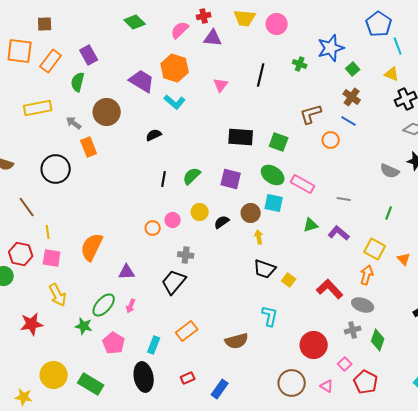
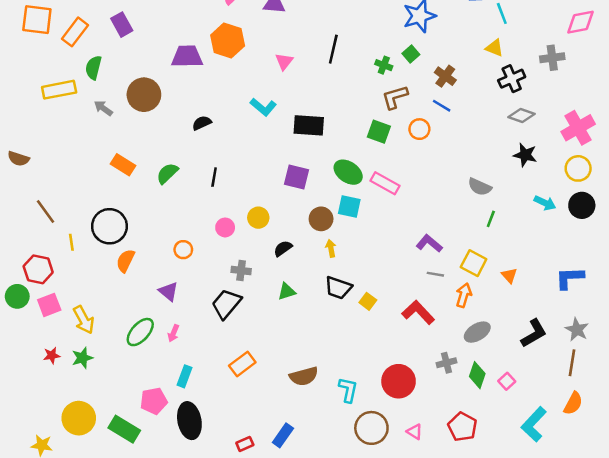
green cross: (300, 64) -> (384, 65), moved
green square: (353, 69) -> (411, 54), moved
purple trapezoid: (142, 81) -> (187, 57), turned -32
green semicircle: (78, 82) -> (93, 68), moved
cyan L-shape: (175, 102) -> (263, 107), moved
green square: (279, 142) -> (379, 132), moved
orange rectangle: (89, 147) -> (123, 165), moved, turned -36
black circle: (56, 169) -> (109, 226), moved
gray semicircle: (390, 171) -> (480, 187), moved
green semicircle: (192, 176) -> (167, 173), moved
gray line: (344, 199) -> (435, 274), moved
black semicircle: (222, 222) -> (283, 248), moved
green triangle: (311, 225) -> (287, 291), moved
orange circle: (153, 228) -> (183, 250), moved
orange semicircle: (92, 247) -> (125, 261), size x0.7
pink square: (52, 258) -> (49, 305), moved, turned -30
purple triangle: (127, 272) -> (169, 291), turned 42
gray ellipse: (363, 305) -> (477, 332), moved, turned -50
cyan L-shape: (270, 316) -> (348, 390), moved
red star: (32, 324) -> (52, 355), size x0.6
green star: (84, 326) -> (82, 358), moved, turned -30
pink pentagon: (114, 343) -> (154, 401), moved, turned 30
cyan rectangle: (154, 345) -> (185, 376), moved
pink square: (345, 364) -> (507, 381), moved
red rectangle: (188, 378) -> (245, 444), moved

